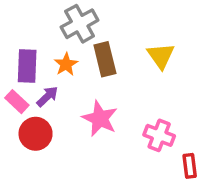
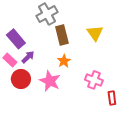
orange star: (66, 64) -> (64, 61), moved
purple rectangle: (27, 66) -> (16, 39), turned -42
pink star: (100, 118) -> (50, 81), moved

